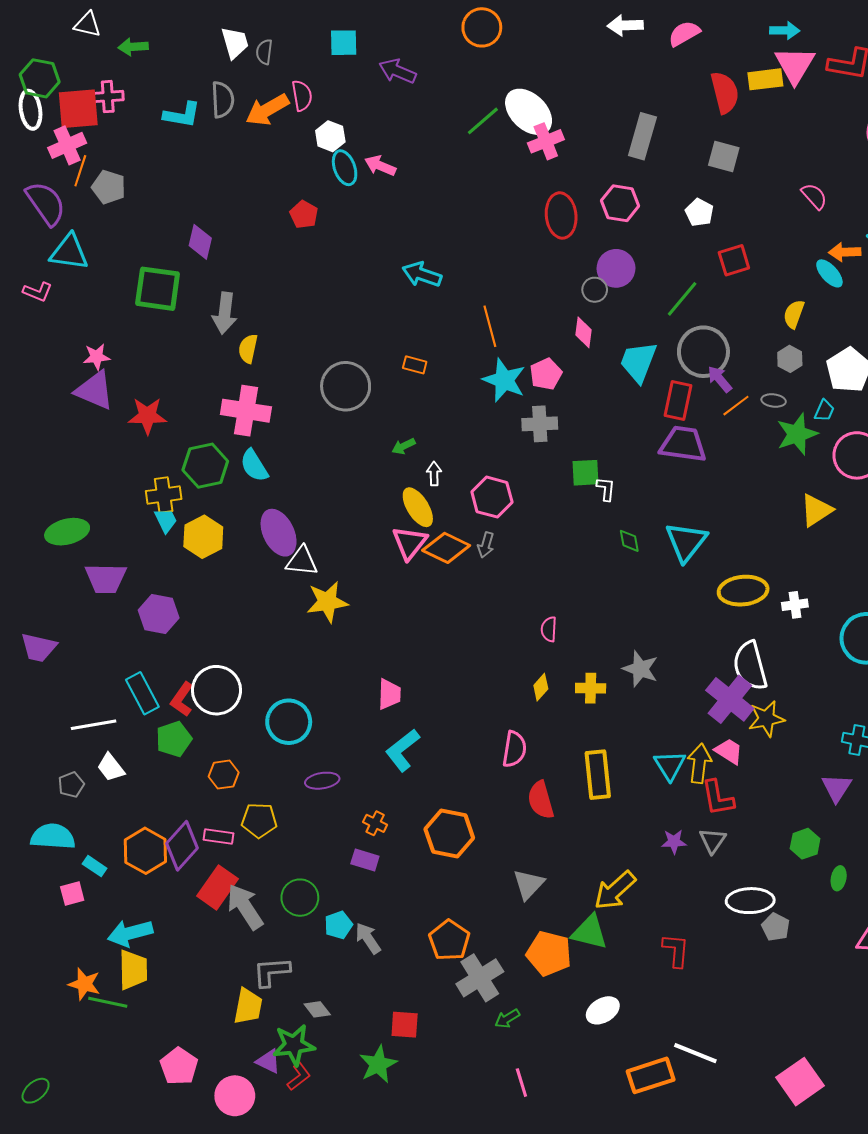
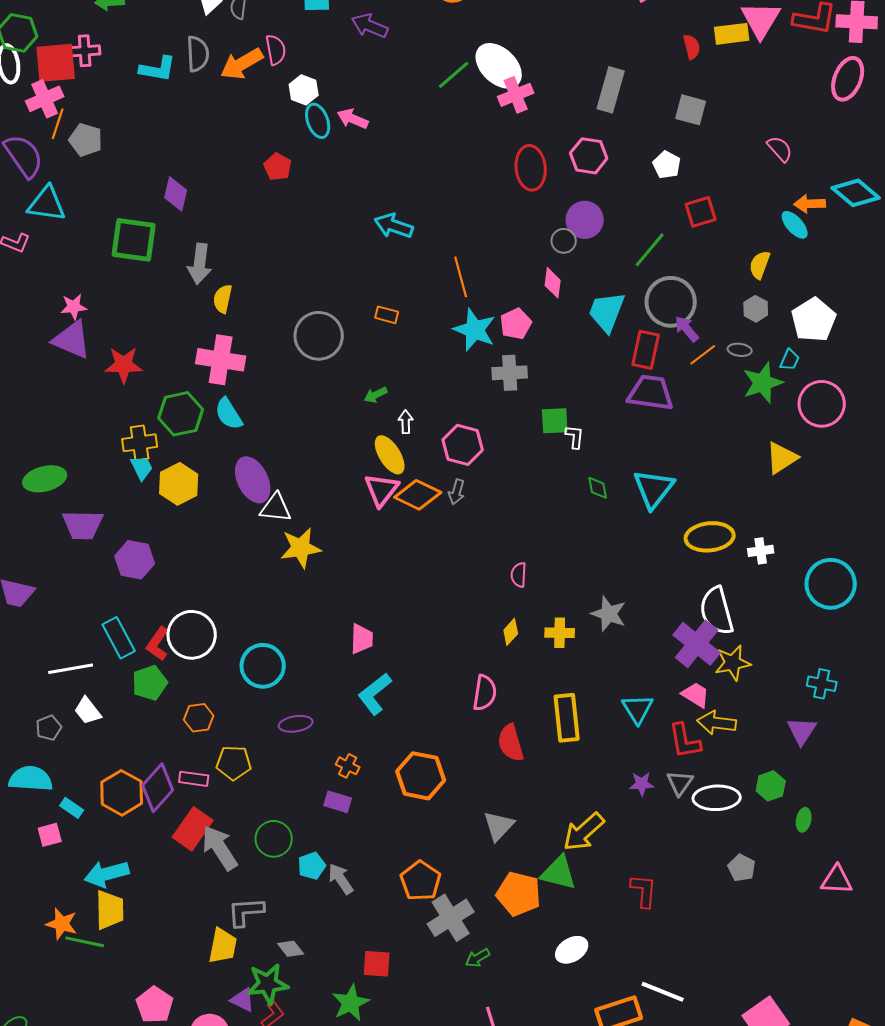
red semicircle: (725, 92) -> (692, 47), size x0.6
yellow arrow: (699, 763) -> (717, 723), moved, turned -90
white ellipse: (750, 901) -> (717, 798), moved

